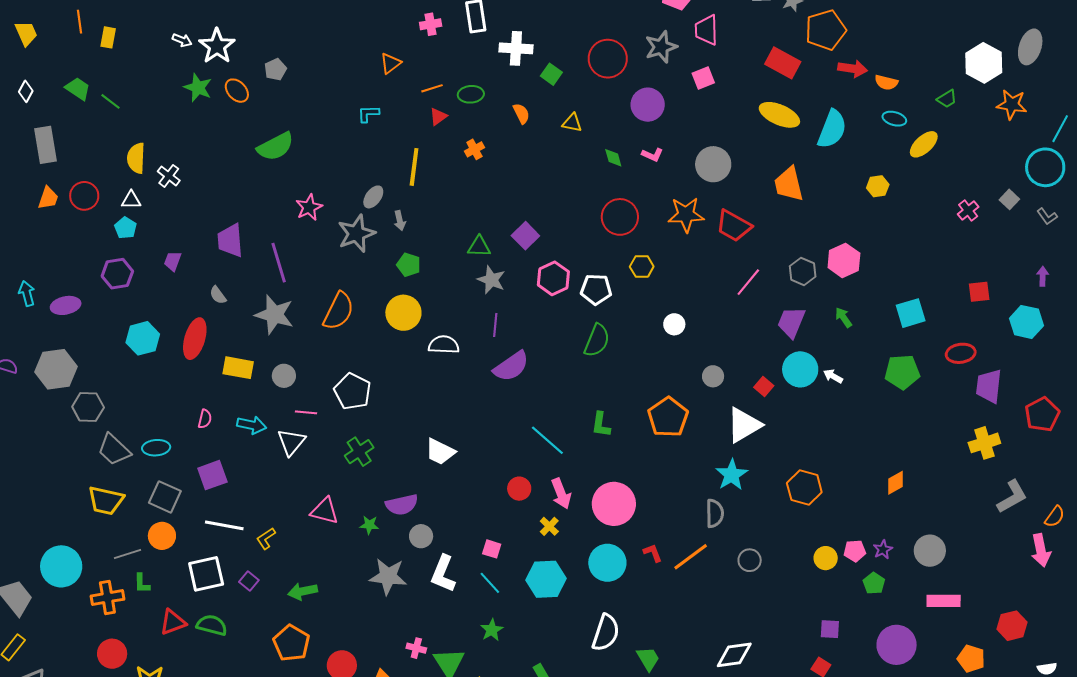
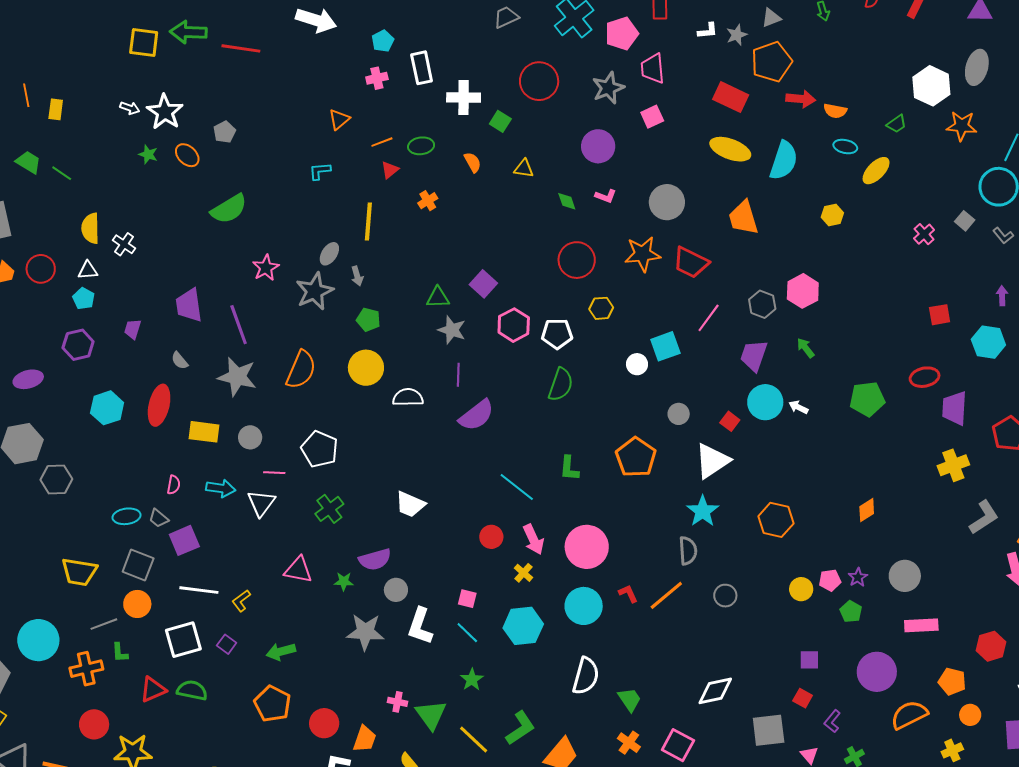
red circle: (608, 59) -> (539, 81), moved
green star: (198, 88) -> (148, 154), size x0.7
cyan square: (911, 313) -> (665, 346), moved
gray trapezoid: (114, 450) -> (159, 518), moved, size x0.6

